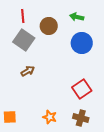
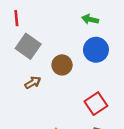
red line: (23, 16) -> (16, 18), moved
brown circle: (49, 26) -> (62, 65), moved

